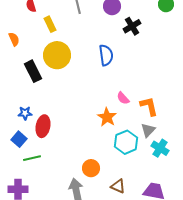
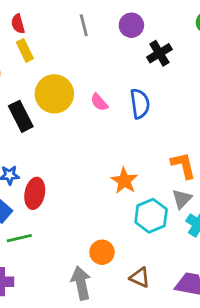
yellow rectangle: (50, 24) -> (25, 50), moved
blue semicircle: (106, 55) -> (140, 104), moved
pink semicircle: (123, 98) -> (99, 102), moved

